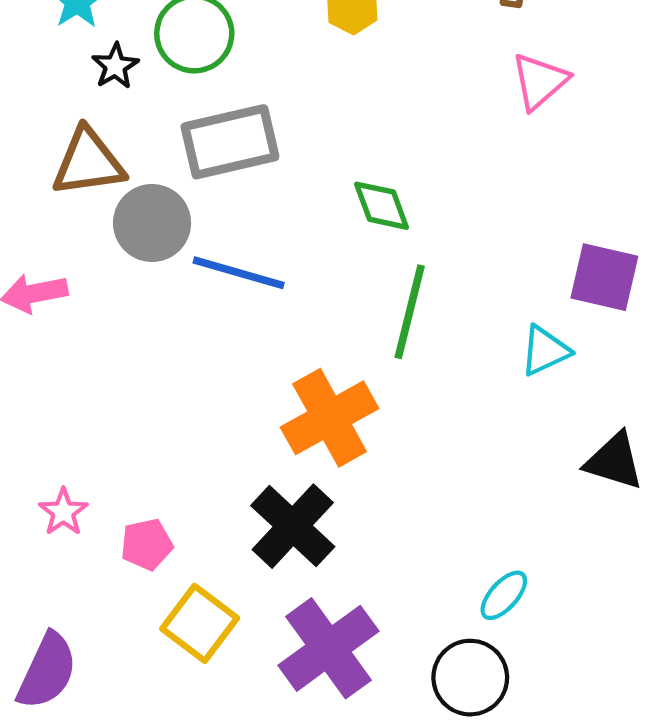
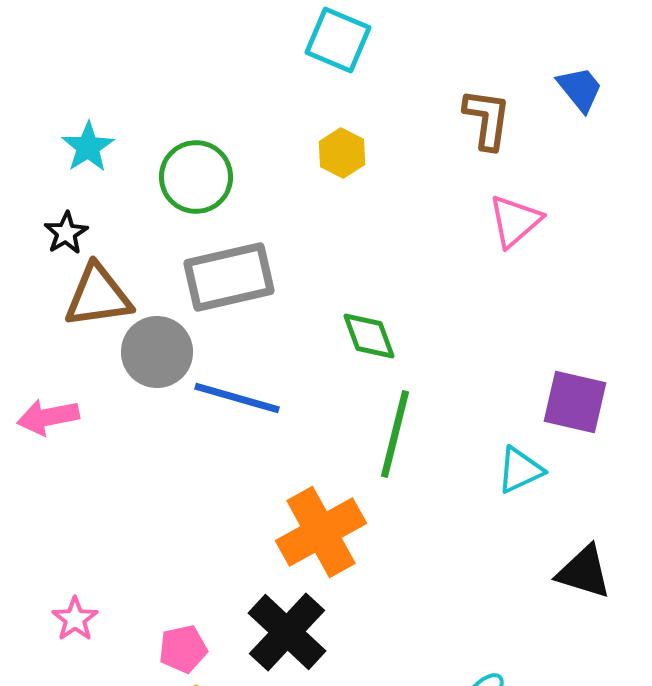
black star: (115, 66) -> (66, 233), moved
pink pentagon: (147, 544) -> (183, 649), moved

